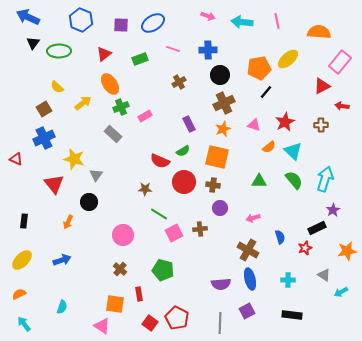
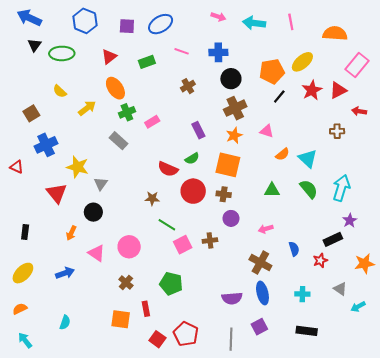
brown square: (44, 109) -> (31, 113), moved
red star: (285, 122) -> (312, 90), moved
pink triangle: (102, 326) -> (96, 253), moved

